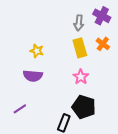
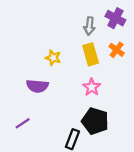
yellow star: (37, 51) -> (53, 58), moved

